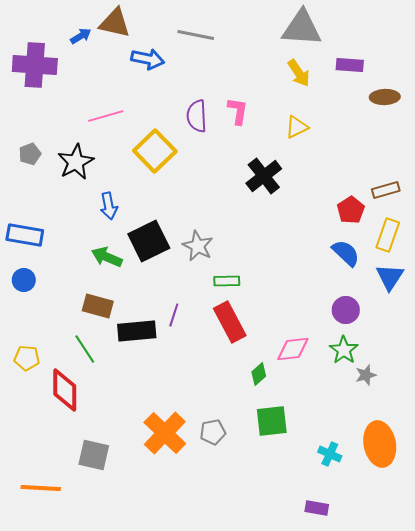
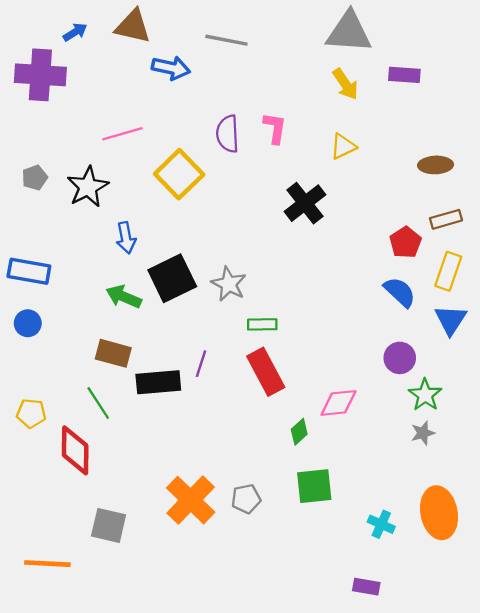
blue arrow: (81, 36) -> (75, 32), moved
brown ellipse: (385, 97) -> (436, 165), moved
green star: (344, 350) -> (425, 395), moved

